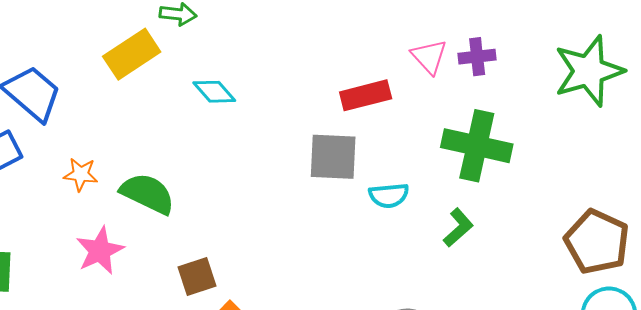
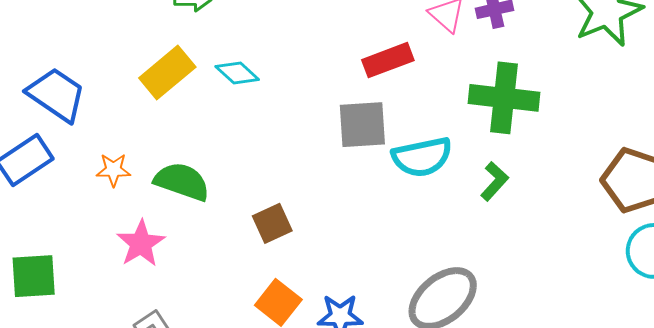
yellow rectangle: (132, 54) -> (167, 73), moved
cyan semicircle: (389, 195) -> (422, 157), size x1.5
brown square: (197, 277) -> (272, 223), moved

